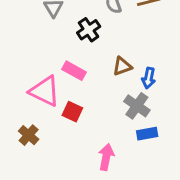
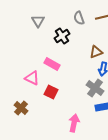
brown triangle: (122, 66) -> (96, 52), moved
pink triangle: (45, 91) -> (32, 78), size x0.7

